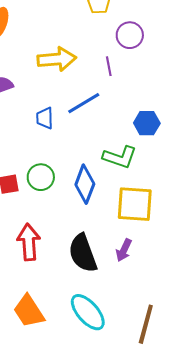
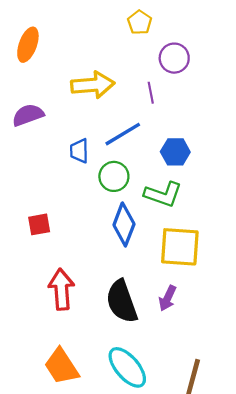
blue hexagon: (147, 123) -> (175, 152), moved
green circle: (41, 177) -> (114, 176), moved

